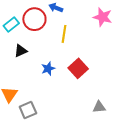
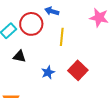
black triangle: (21, 51) -> (19, 56), turned 40

